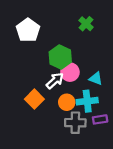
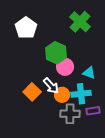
green cross: (86, 24) -> (80, 22), size x1.5
white arrow: (55, 81) -> (51, 86), moved, turned 90

